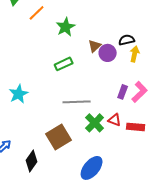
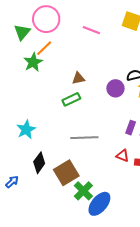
green star: (66, 27) -> (33, 62), moved
brown triangle: (95, 46) -> (78, 78), moved, turned 32
green cross: (95, 123) -> (83, 191), moved
black diamond: (32, 161) -> (39, 163), moved

